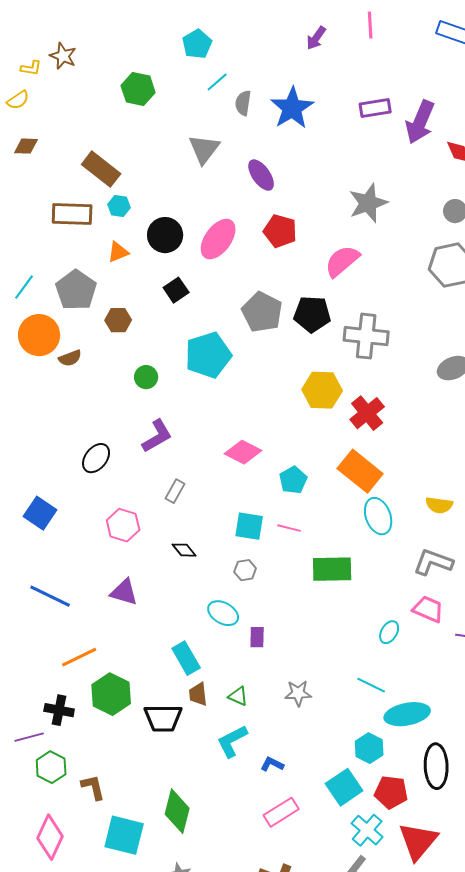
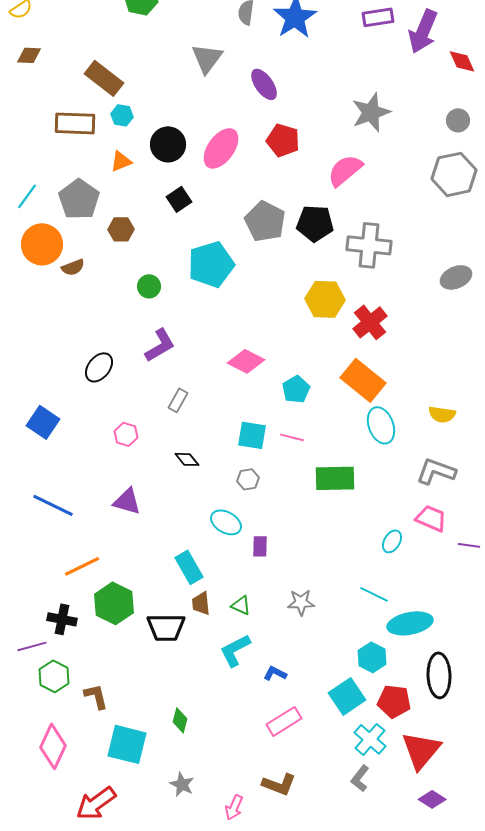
pink hexagon: (123, 525) -> (126, 434), size x0.7
green diamond: (177, 811) -> (180, 720), size x0.6

